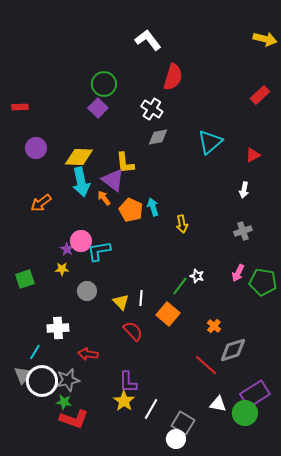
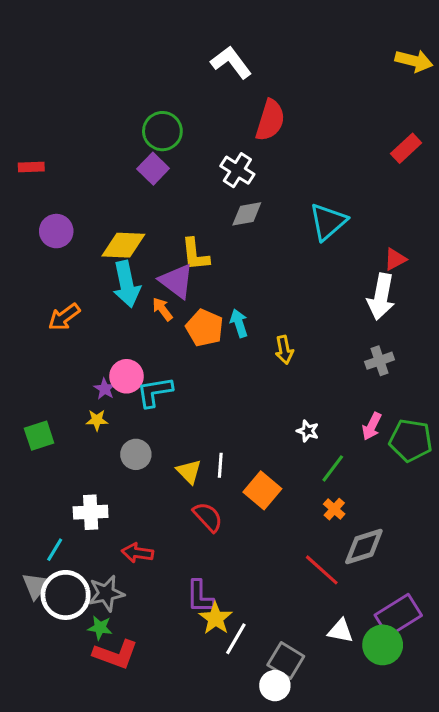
red triangle: (253, 155) -> (395, 259), moved
white arrow: (244, 190) -> (381, 297), size x1.8
green line: (180, 286) -> (333, 468), moved
yellow star: (124, 401) -> (216, 618), moved

